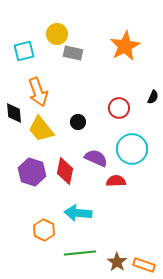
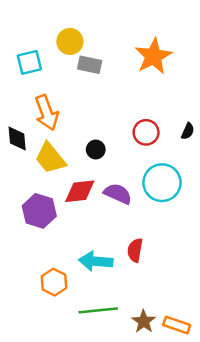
black semicircle: (153, 97) -> (188, 131), moved
red diamond: (65, 171) -> (80, 191), moved, turned 72
red semicircle: (116, 181) -> (135, 250), moved, turned -78

